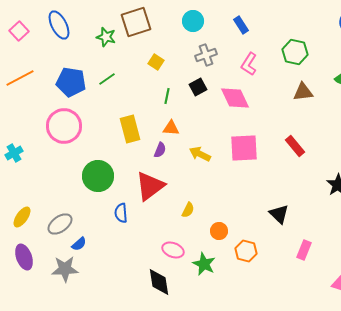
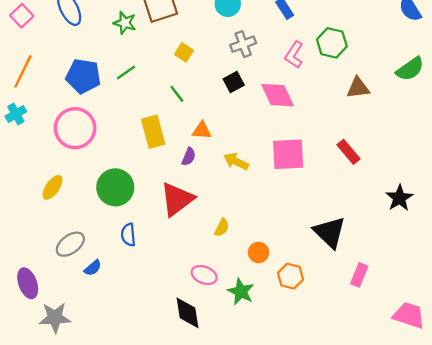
green hexagon: (295, 52) -> (332, 43), moved
orange line: (20, 78) -> (23, 71), turned -36
green line: (167, 96) -> (177, 94), moved, turned -49
cyan cross: (14, 153) -> (16, 114), moved
blue semicircle: (121, 213) -> (128, 235), moved
black triangle: (279, 214) -> (330, 232), size x1.4
yellow ellipse: (22, 217) -> (53, 187), moved
gray star: (65, 269) -> (55, 318), moved

